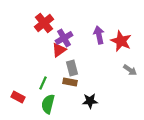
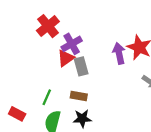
purple arrow: (99, 35) -> (119, 53), moved
gray rectangle: (72, 68) -> (81, 66), moved
black star: (90, 101) -> (82, 119), moved

